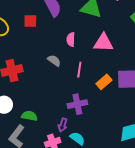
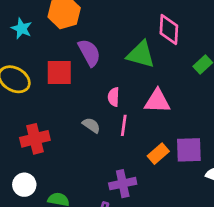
red square: (30, 21) -> (59, 72), size x1.5
pink line: (79, 70) -> (124, 125), moved

